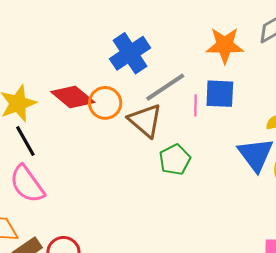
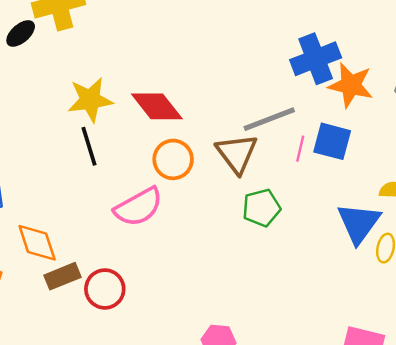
blue cross: (130, 53) -> (316, 59), moved
orange circle: (105, 103) -> (173, 159), moved
pink semicircle: (27, 184) -> (139, 207), moved, turned -96

